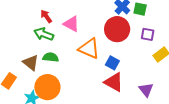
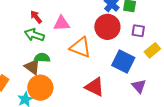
pink triangle: (71, 24) -> (62, 23), turned -30
brown triangle: (31, 63) -> (32, 67), moved
blue square: (112, 63) -> (123, 62), moved, size x1.6
red triangle: (114, 82) -> (95, 87), moved

